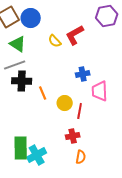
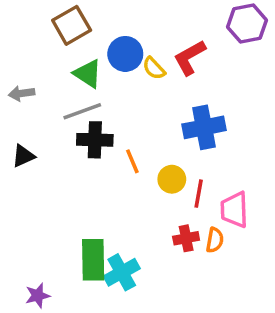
blue circle: (31, 18) -> (125, 54), moved
blue cross: (83, 74) -> (204, 127), size x1.6
pink trapezoid: (100, 91) -> (234, 210), moved
orange semicircle: (81, 157) -> (215, 240), moved

